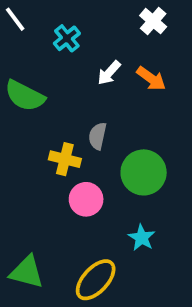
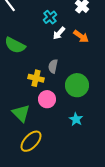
cyan cross: (67, 38) -> (50, 17), moved
green triangle: (27, 272) -> (21, 113), moved, turned 30
yellow ellipse: (96, 280) -> (31, 141), moved

